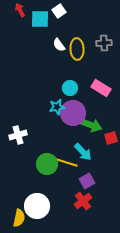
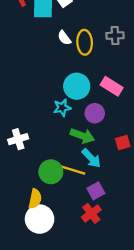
cyan circle: (70, 88) -> (77, 86), size x1.5
purple circle: (73, 113) -> (95, 113), moved, size x0.7
green arrow: (91, 125) -> (82, 136), moved
yellow semicircle: (19, 218) -> (35, 199), moved

